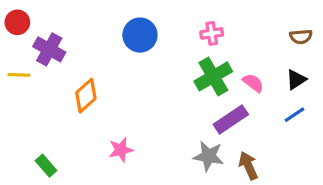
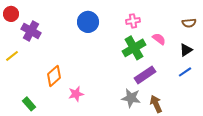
yellow line: (19, 75) -> (12, 56), moved, turned -40
pink semicircle: (253, 83) -> (159, 39), moved
orange diamond: (86, 96) -> (54, 76), moved

